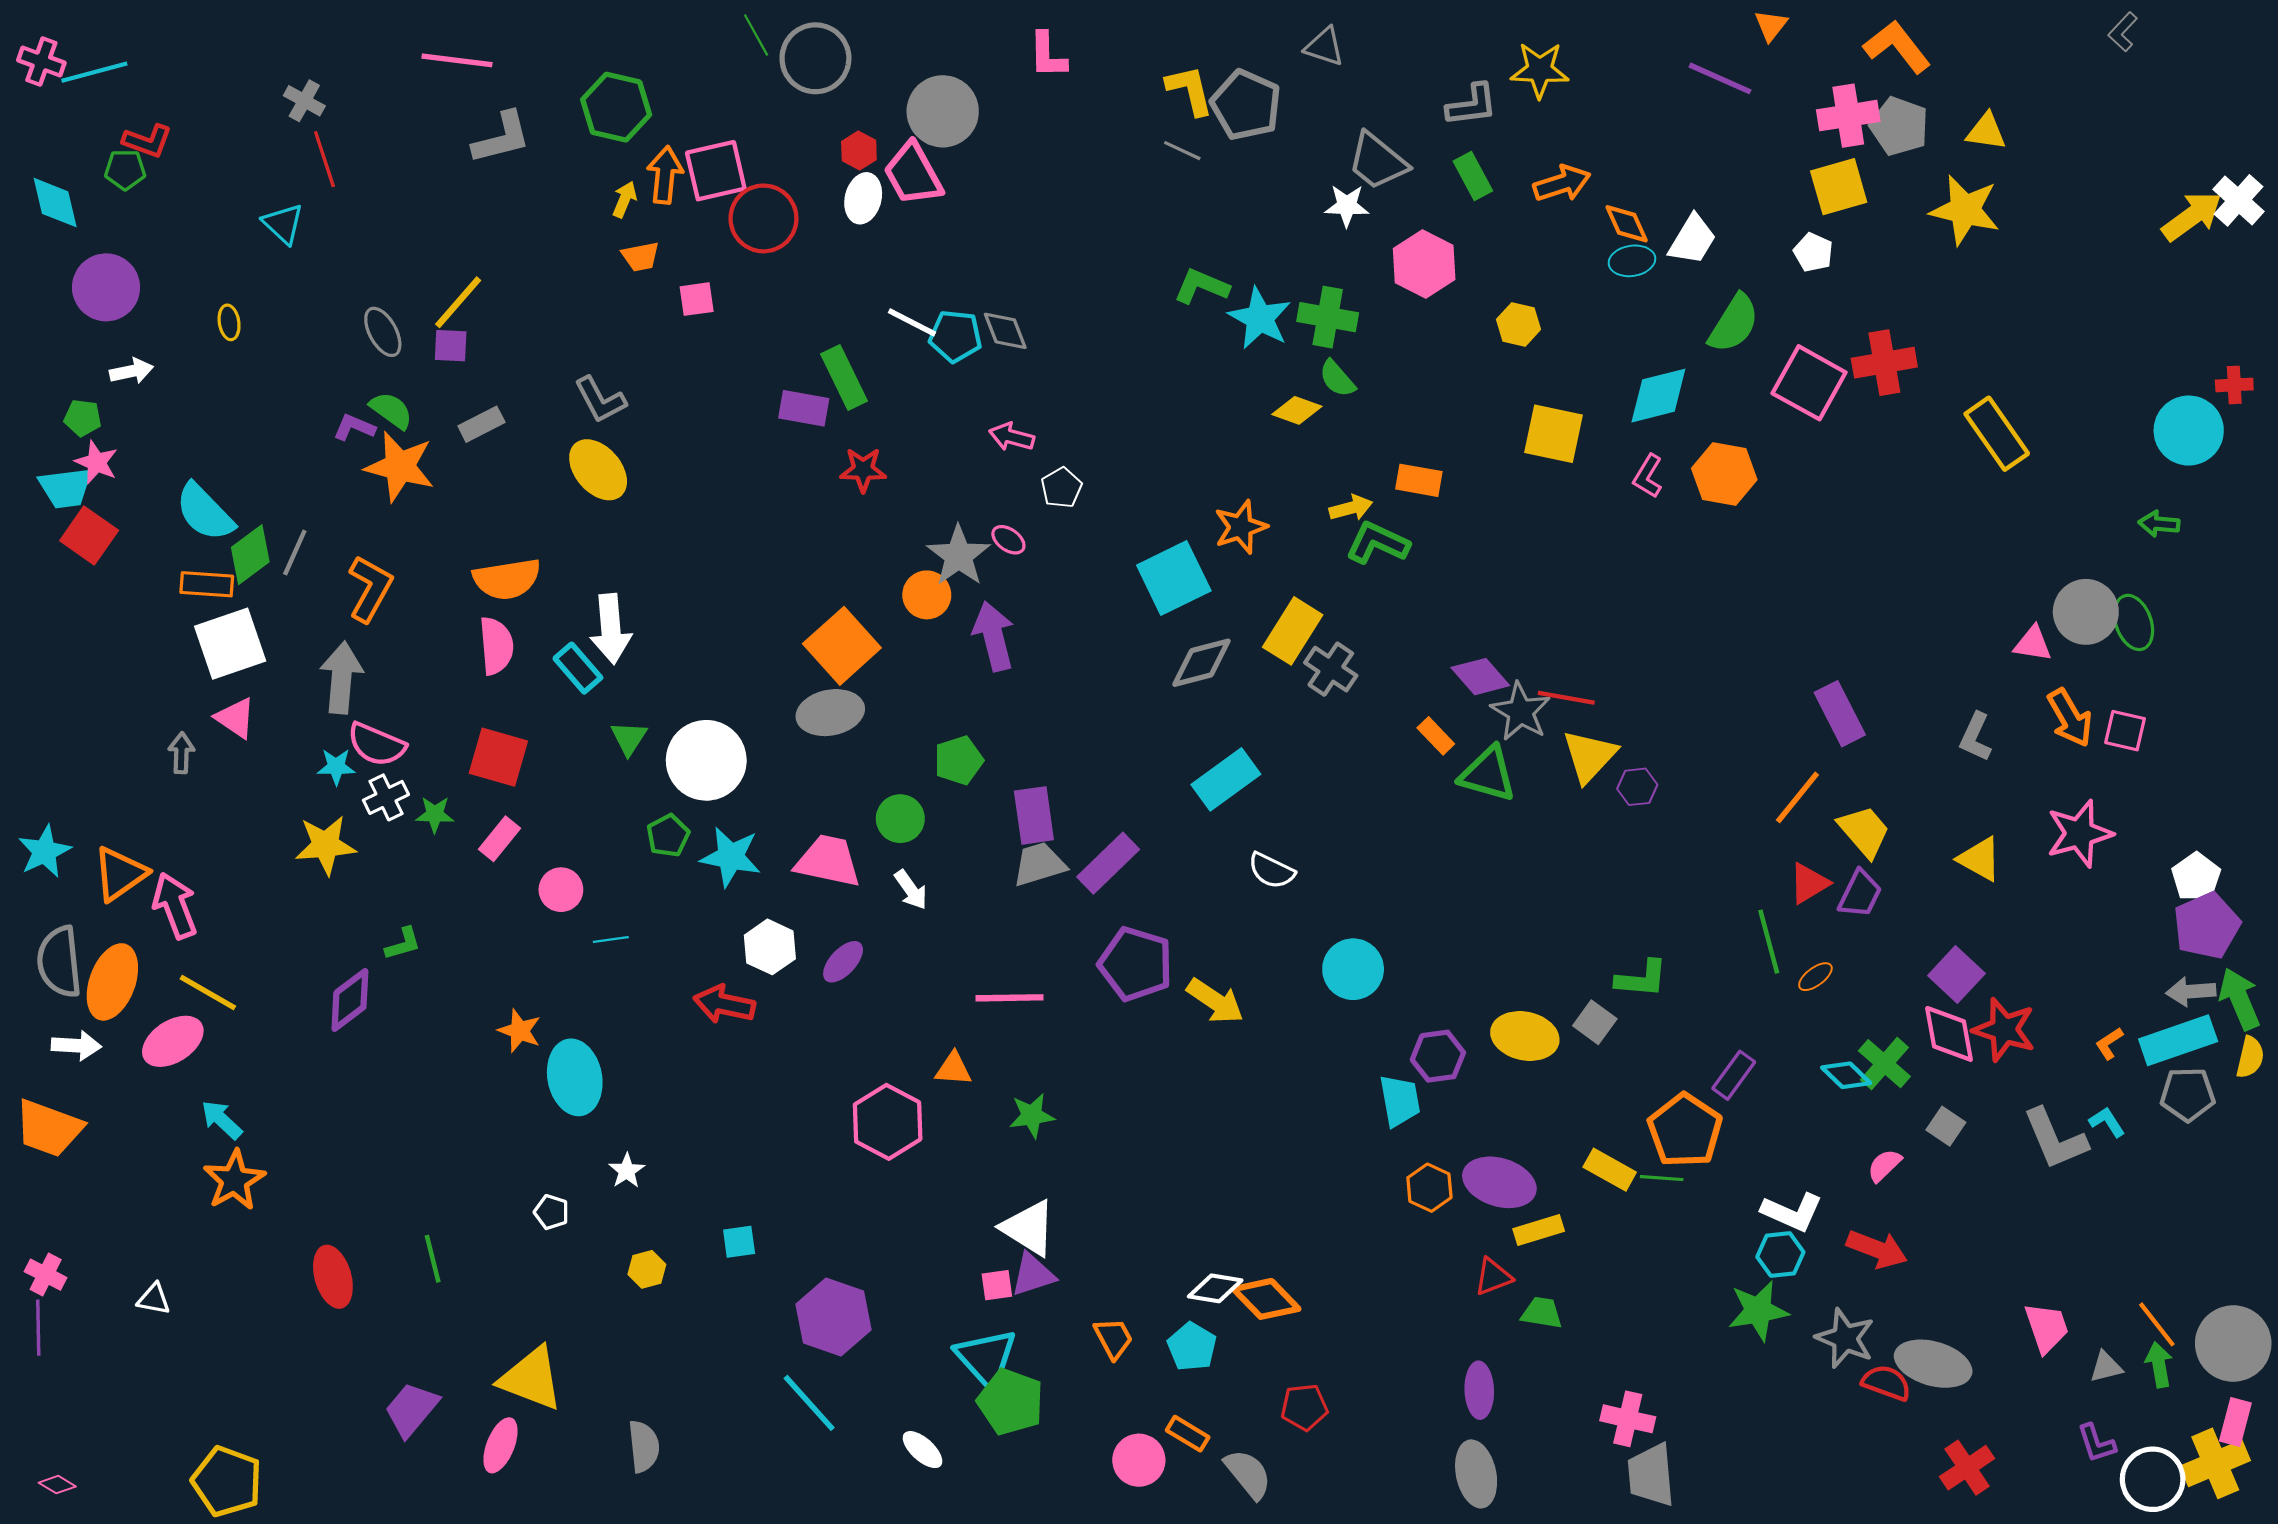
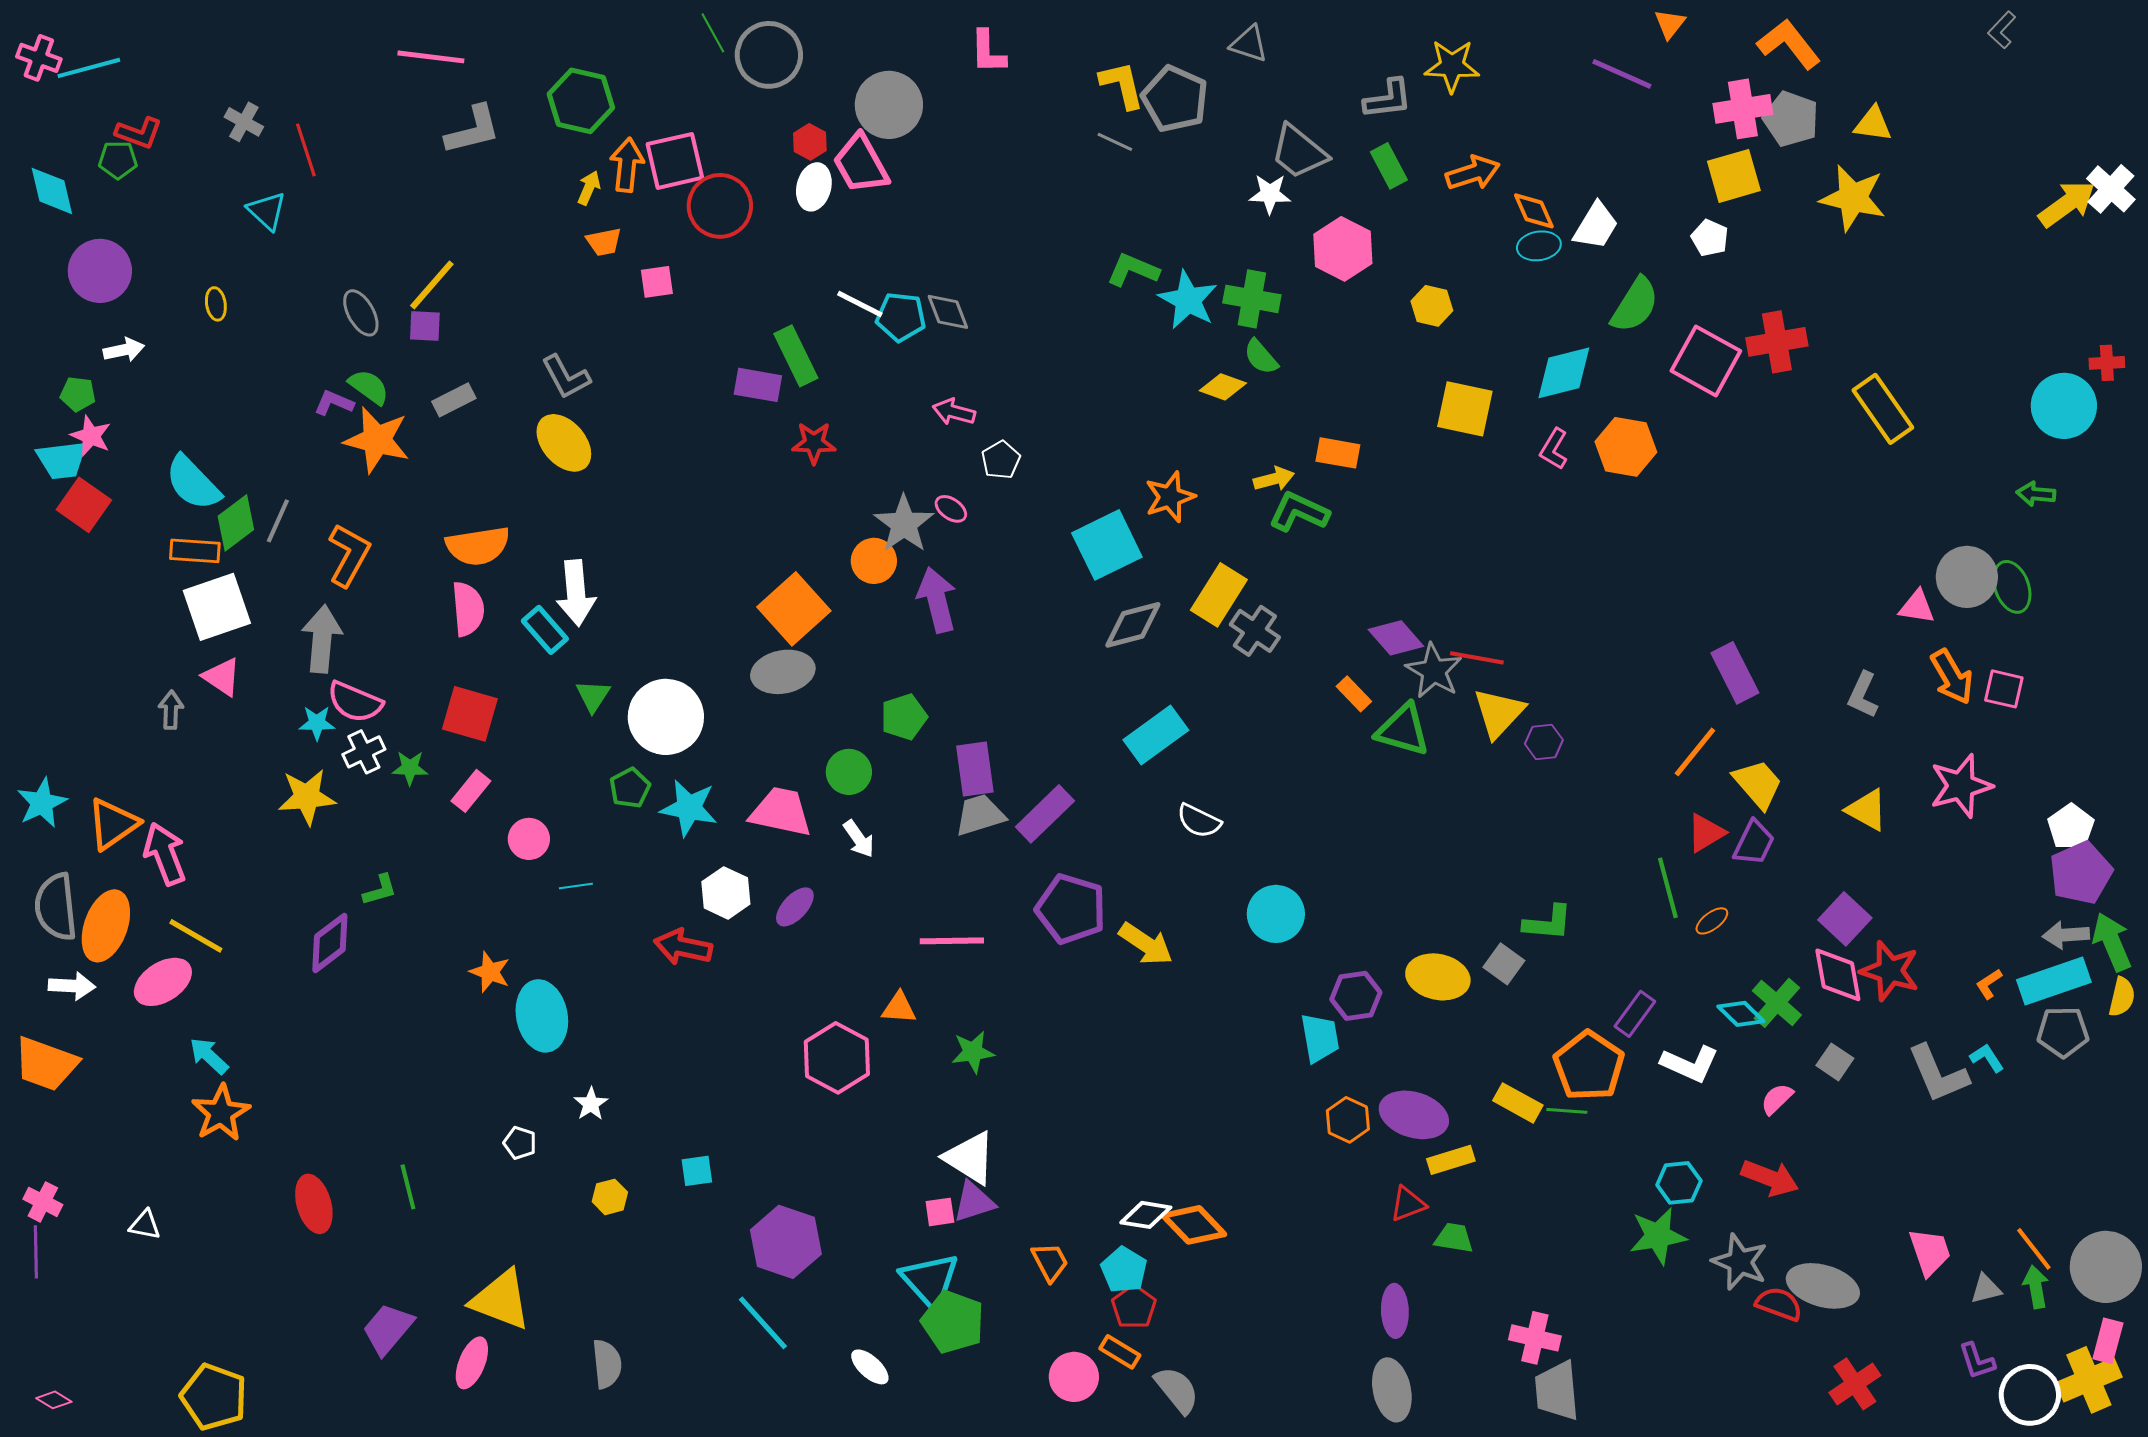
gray cross: (304, 101) -> (244, 122), moved
white L-shape: (1792, 1212) -> (1690, 1064), moved
red pentagon: (1304, 1407) -> (1134, 1307), moved, turned -30

